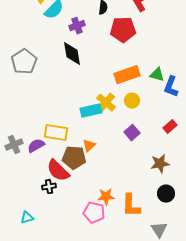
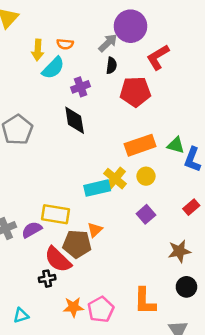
orange star: (106, 197) -> (73, 307), moved
pink pentagon: (94, 213) -> (101, 309), turned 30

